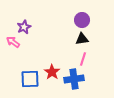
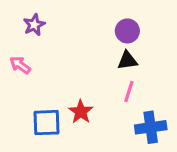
purple star: (24, 27) -> (34, 25), moved
blue cross: (74, 79) -> (151, 127), moved

